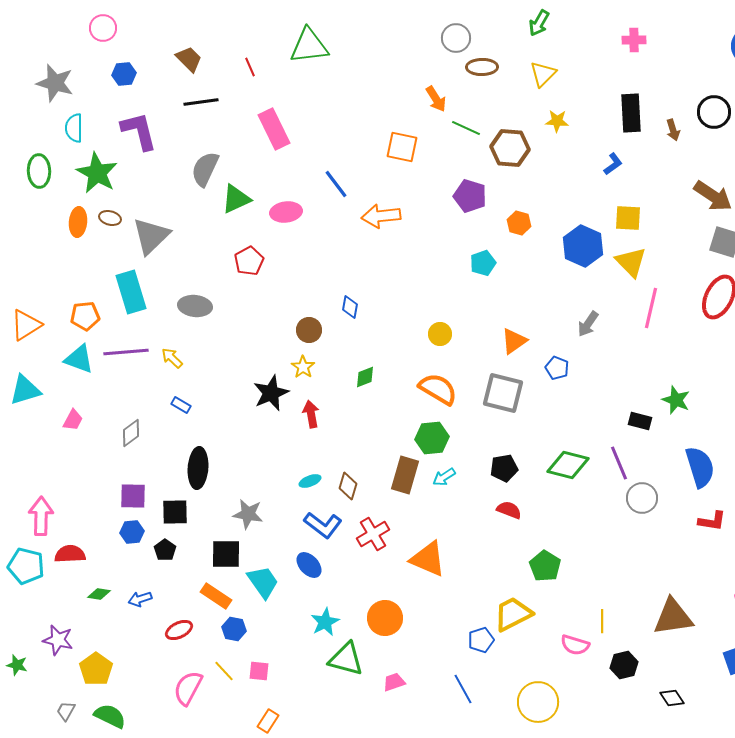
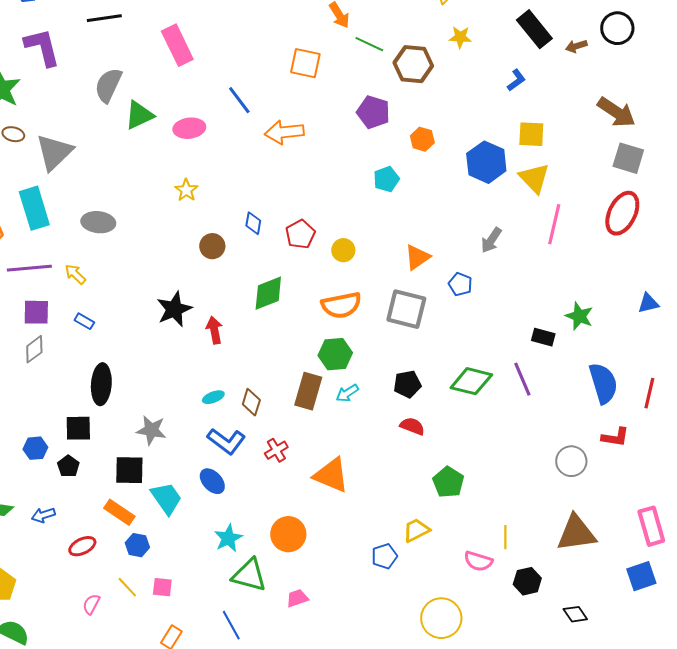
black rectangle: (631, 113) -> (534, 29), turned -36
brown arrow: (673, 130) -> (576, 46), turned 90
red pentagon: (249, 261) -> (300, 234), moved
yellow star: (303, 367) -> (186, 190), moved
green diamond: (365, 377) -> (268, 293), size x1.6
orange semicircle: (438, 389) -> (341, 305), turned 138
purple square: (133, 496) -> (36, 312), moved
gray circle: (642, 498) -> (571, 461), moved
red cross: (373, 534) -> (276, 450), size x0.7
yellow trapezoid: (513, 614) -> (416, 530), size x0.7
pink semicircle: (188, 688) -> (91, 604), size x0.6
blue line: (463, 689) -> (231, 625), moved

